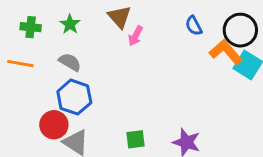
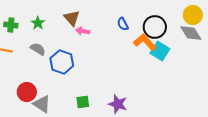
pink arrow: (135, 36) -> (83, 31), turned 72
blue hexagon: (74, 97) -> (62, 62), moved

